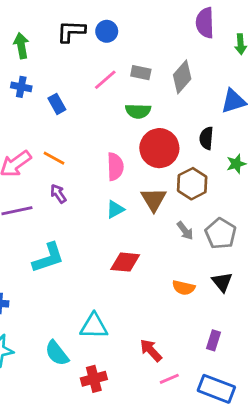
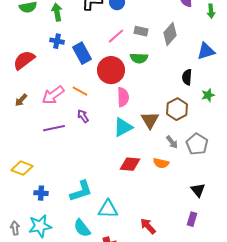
blue rectangle: (57, 104) -> (82, 53), size x1.5
red circle: (159, 148) -> (111, 70), moved
cyan triangle: (115, 209) -> (123, 127), size x1.5
cyan L-shape: (48, 258) -> (81, 191), moved
black triangle: (222, 282) -> (198, 190), moved
orange semicircle: (184, 288) -> (161, 163), moved

